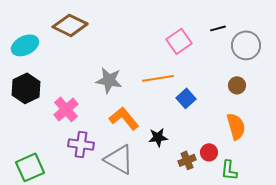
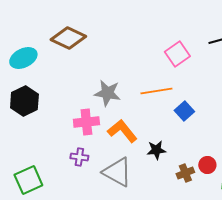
pink cross: (66, 109) -> (86, 122), moved, turned 35
purple cross: (81, 144) -> (79, 157), size x0.7

